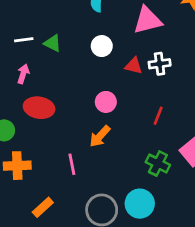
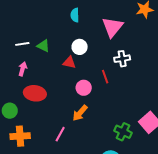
pink triangle: (148, 20) -> (113, 27), turned -35
red triangle: (134, 66) -> (69, 62), moved
red line: (158, 116) -> (105, 77), moved, turned -40
pink line: (72, 164) -> (60, 134), turned 42

